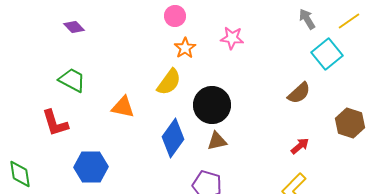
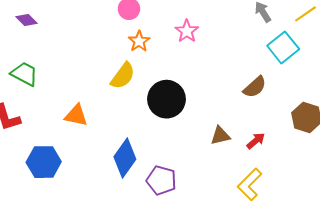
pink star: (232, 38) -> (187, 31), turned 30
orange triangle: (123, 107) -> (76, 115), moved
blue diamond: (173, 138) -> (125, 158), moved
brown triangle: (217, 141) -> (220, 136), moved

